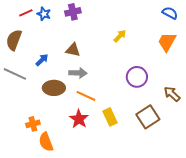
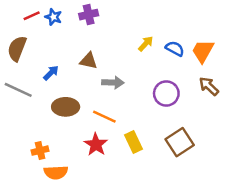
blue semicircle: (170, 13) -> (175, 49), moved
gray arrow: (78, 73) -> (113, 83), moved
brown arrow: (172, 94) -> (209, 86), moved
orange semicircle: (46, 142) -> (56, 172), turned -72

